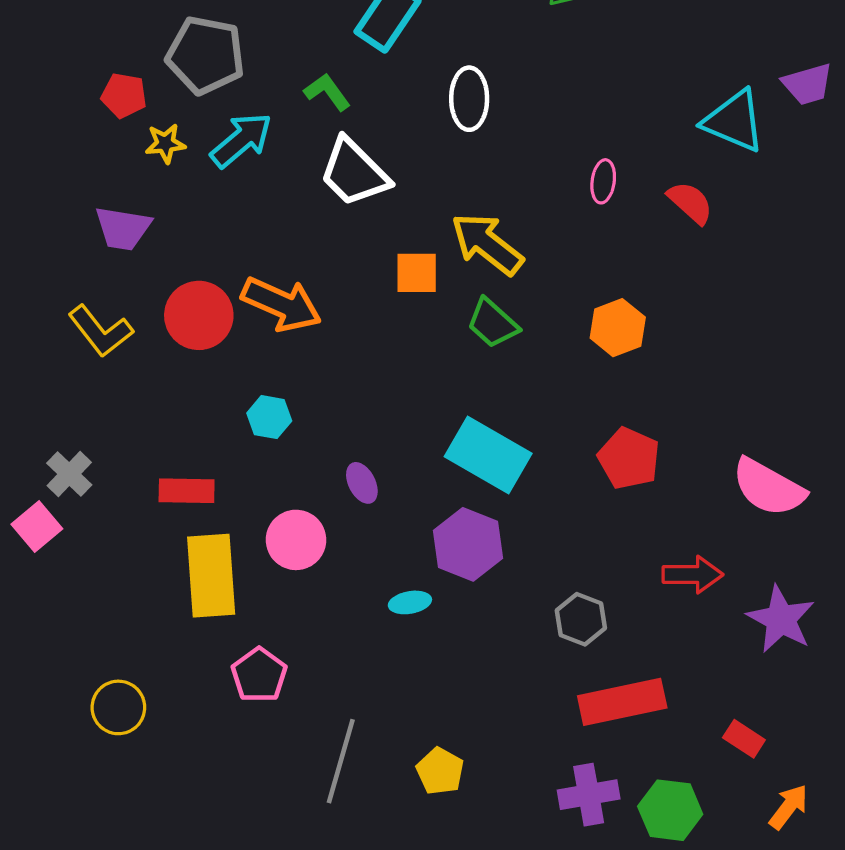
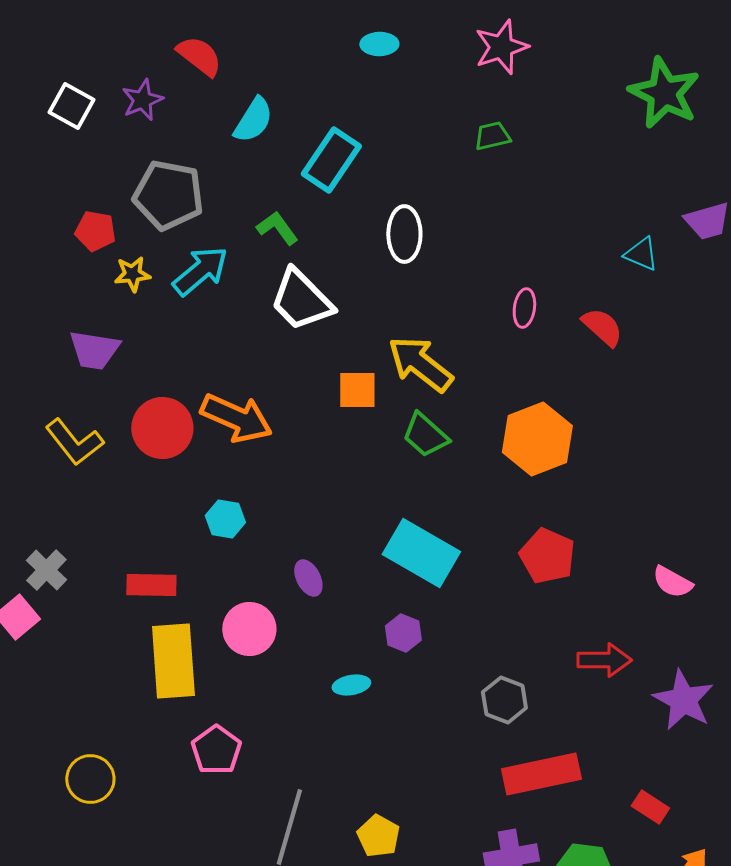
cyan triangle: (734, 121) -> (641, 254), size x0.6
orange hexagon: (618, 328) -> (537, 439), size x1.4
pink semicircle: (768, 487) -> (672, 582), size x0.6
purple hexagon: (468, 544) -> (403, 633), size x0.6

